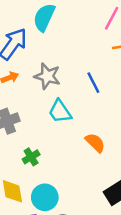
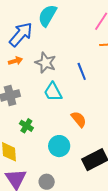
green cross: (31, 157) -> (26, 126), turned -32
cyan circle: (45, 197) -> (59, 146), moved

